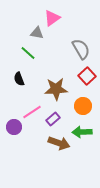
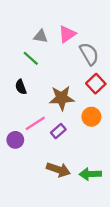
pink triangle: (52, 18) -> (67, 34), moved
green arrow: (82, 132) -> (90, 174), moved
brown arrow: (59, 143) -> (58, 170), moved

